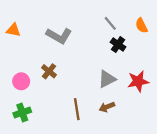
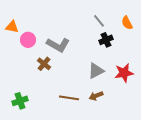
gray L-shape: (59, 36) -> (58, 45), moved
black cross: (118, 45) -> (106, 40), turned 32
pink circle: (21, 81) -> (28, 40), moved
brown line: (77, 109) -> (69, 98), turned -72

